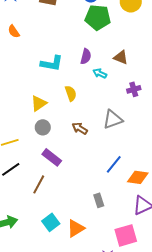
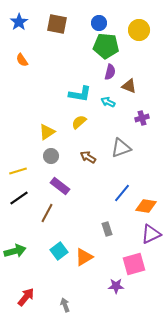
purple semicircle: (86, 56) -> (110, 72), moved
cyan L-shape: (52, 63) -> (80, 94), moved
yellow semicircle: (71, 93) -> (79, 122), turned -112

